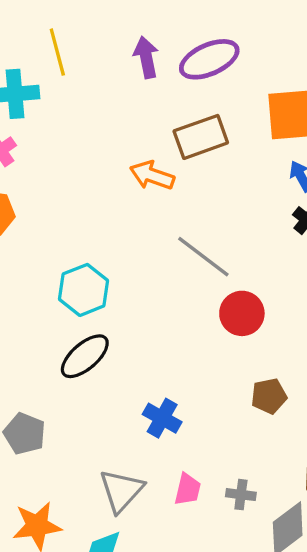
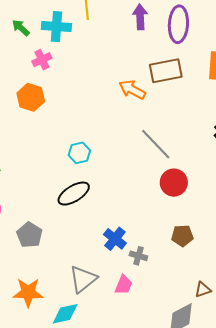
purple ellipse: (209, 59) -> (178, 24), turned -72
cyan hexagon: (84, 290) -> (79, 153), size x0.7
gray cross: (241, 495) -> (138, 256), moved

